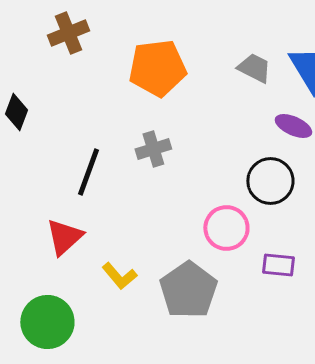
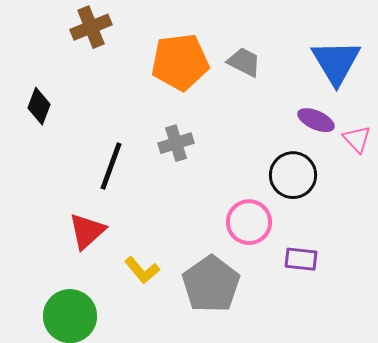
gray trapezoid: (254, 68) -> (244, 62), moved

